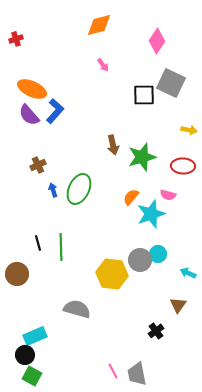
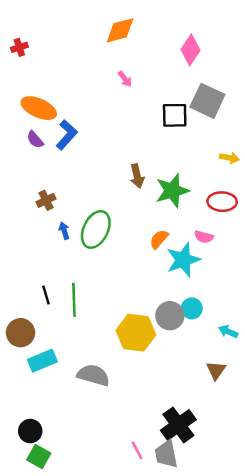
purple semicircle: (29, 115) -> (35, 140), size x0.7
black cross: (156, 331) -> (178, 425), moved, size x1.8
cyan rectangle: (35, 336) -> (42, 361), moved

